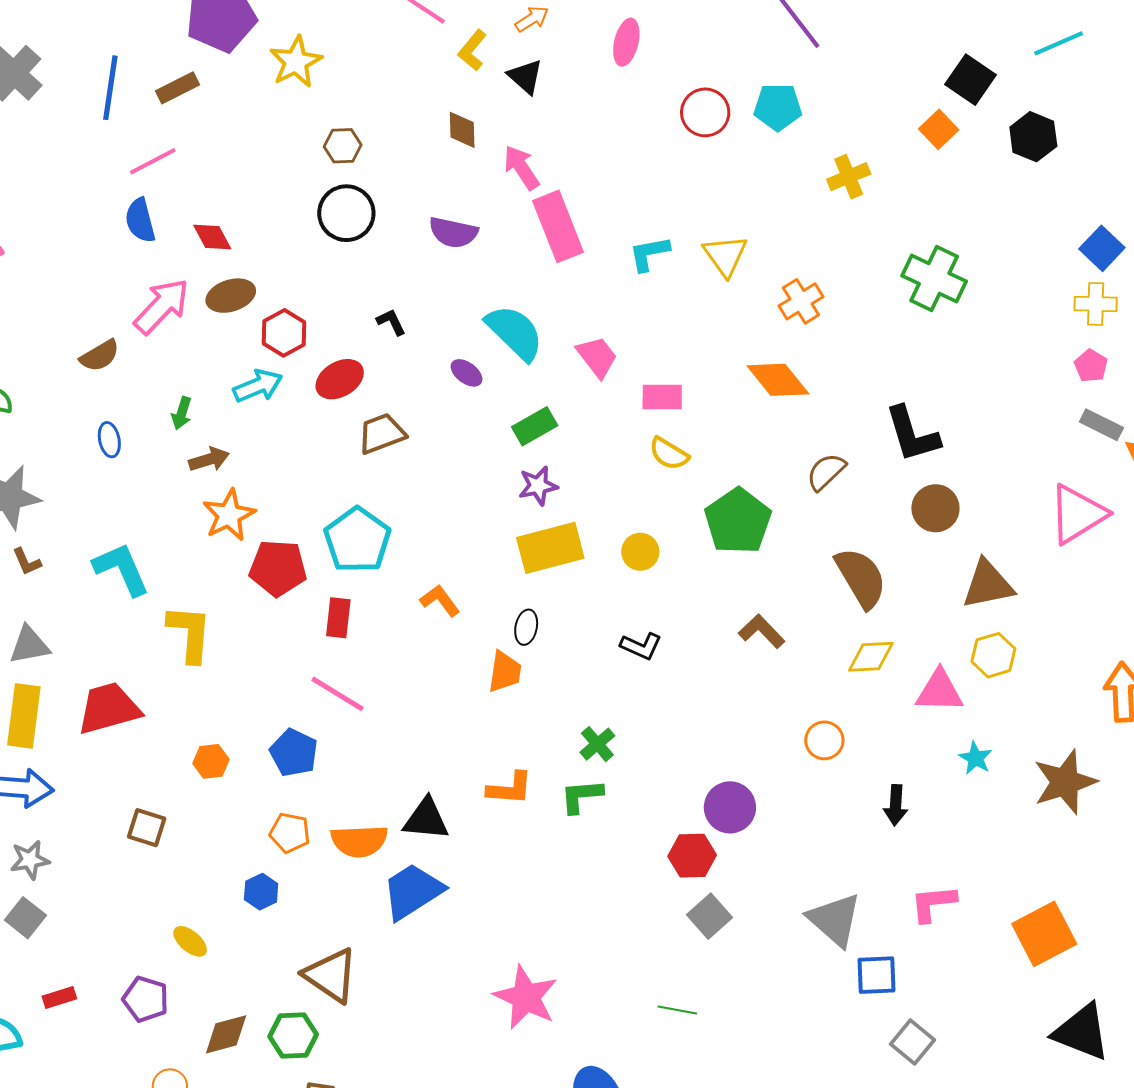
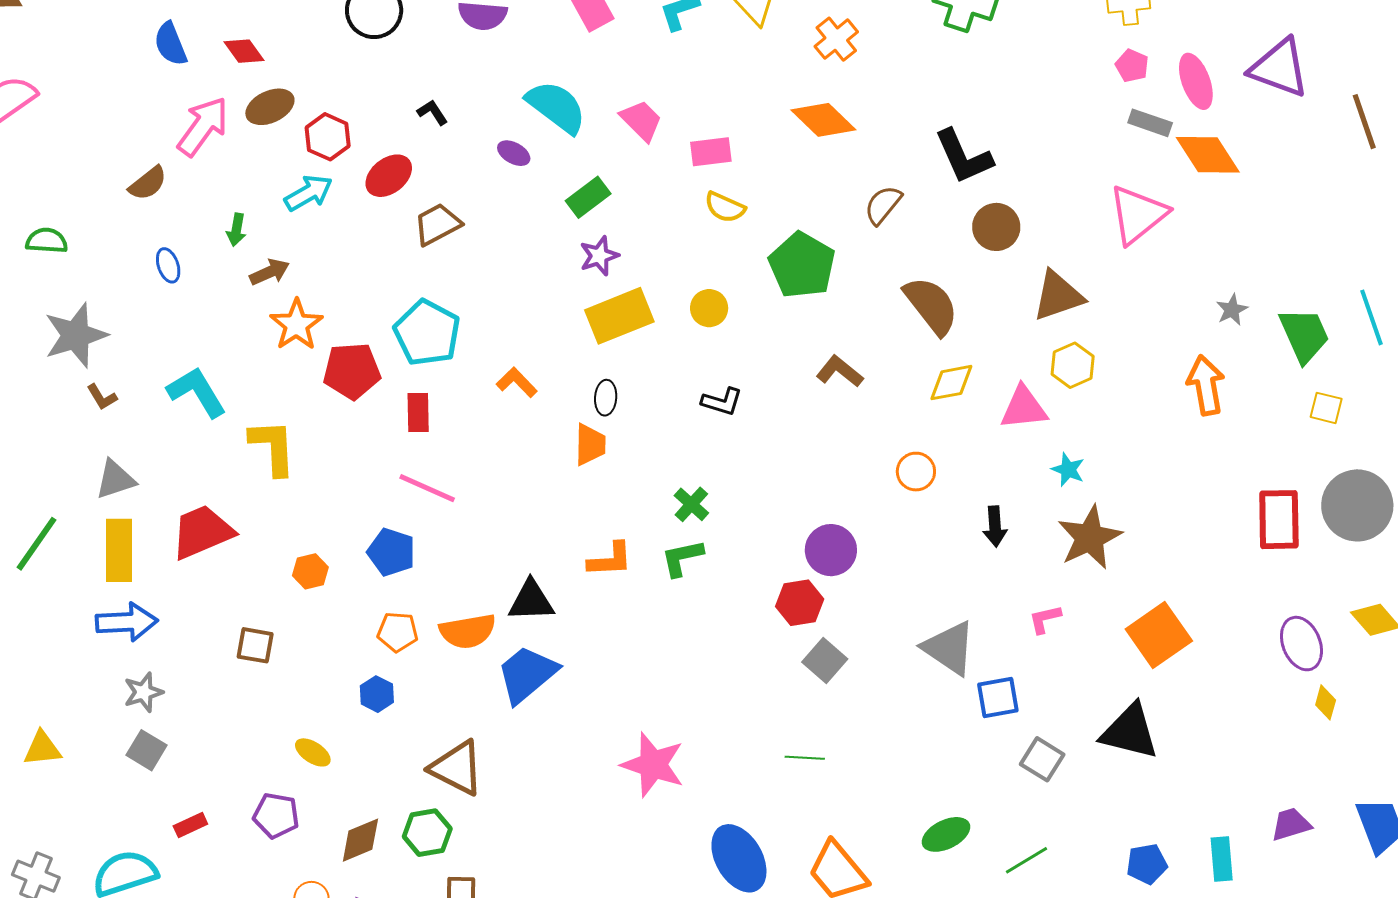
brown star: (1065, 782) -> (1090, 538), moved
pink L-shape: (933, 903) -> (1045, 619), size x0.7
black triangle: (1082, 1032) -> (1130, 732), moved

